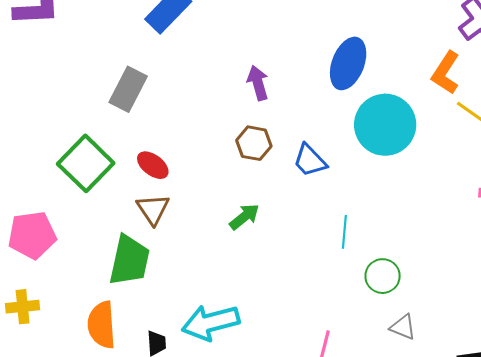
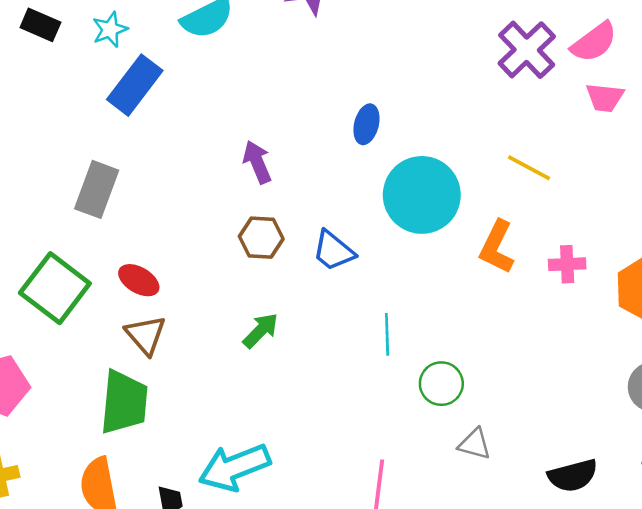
blue ellipse: (348, 63) -> (366, 124), size x0.6
orange L-shape: (446, 73) -> (497, 247), moved

